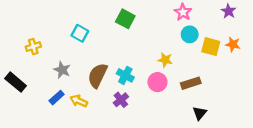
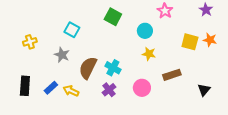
cyan circle: (190, 34) -> (145, 31), moved
gray star: (62, 70) -> (62, 55), moved
black rectangle: (16, 82) -> (25, 86), moved, turned 54
pink circle: (157, 82) -> (142, 88), moved
black triangle: (200, 113) -> (204, 90), moved

